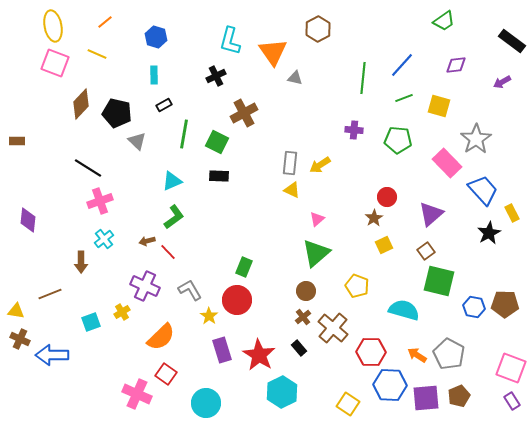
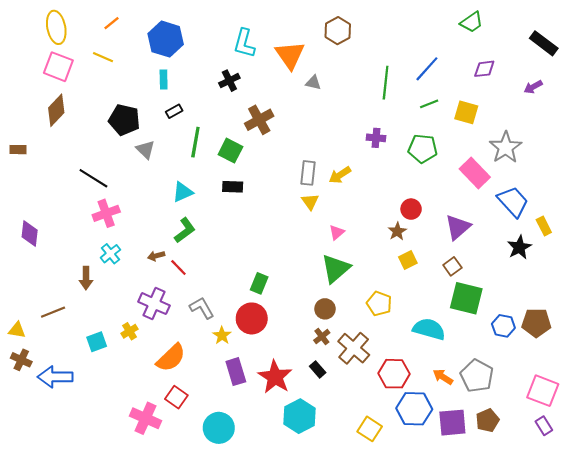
blue hexagon: (156, 37) -> (166, 39), size x1.5
brown diamond: (81, 104) -> (56, 110), moved
yellow triangle: (292, 190) -> (310, 202), turned 30

